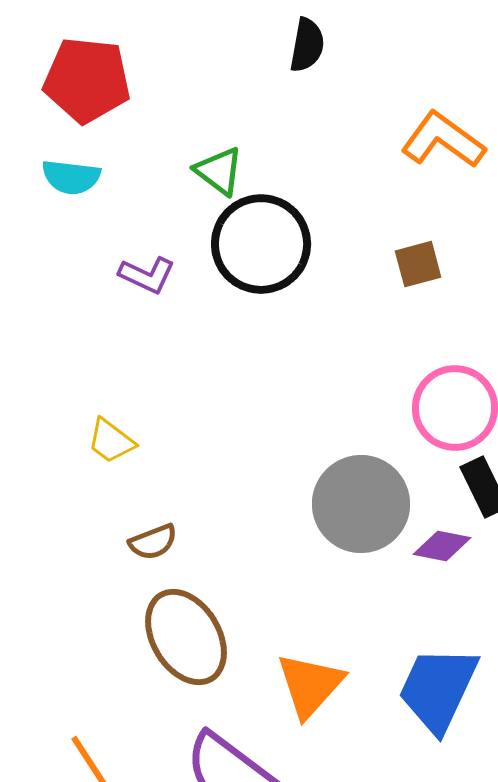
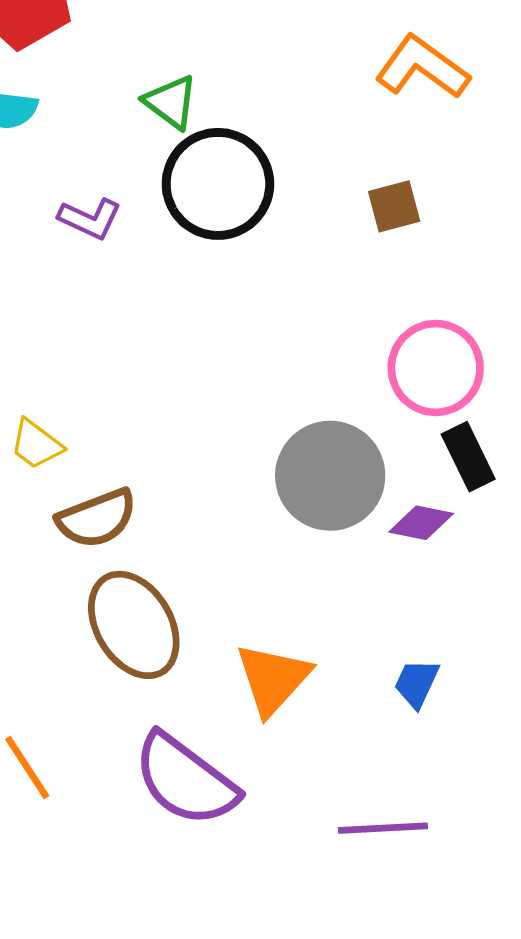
yellow trapezoid: (111, 441) -> (36, 444), moved
brown semicircle: (153, 542) -> (97, 518), size x1.5
blue trapezoid: (438, 689) -> (417, 683), size x0.5

